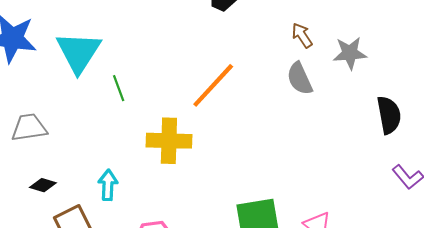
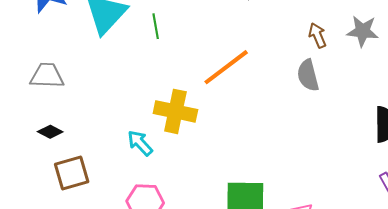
gray star: (350, 53) -> (363, 31), moved
green line: (119, 88) -> (156, 26), moved
cyan arrow: (108, 185) -> (140, 143), moved, turned -56

